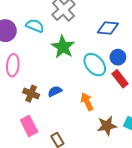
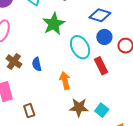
blue circle: (118, 57) -> (104, 37), moved
blue semicircle: (55, 91) -> (37, 64), turned -88

